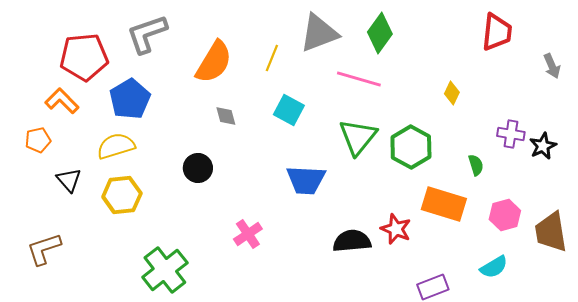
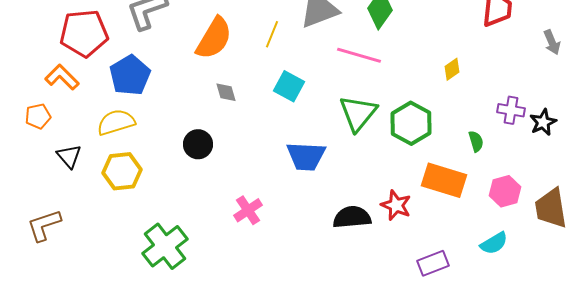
yellow diamond: (452, 93) -> (452, 69), turned 30

